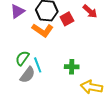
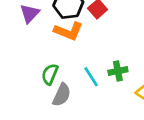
cyan line: (38, 65) -> (91, 77), moved

